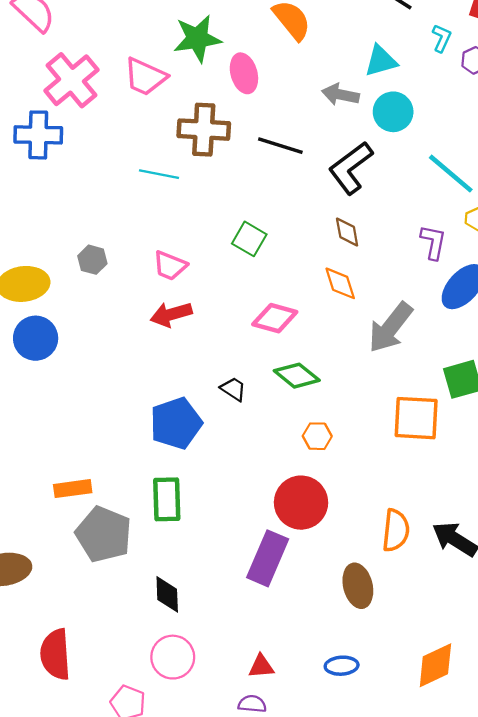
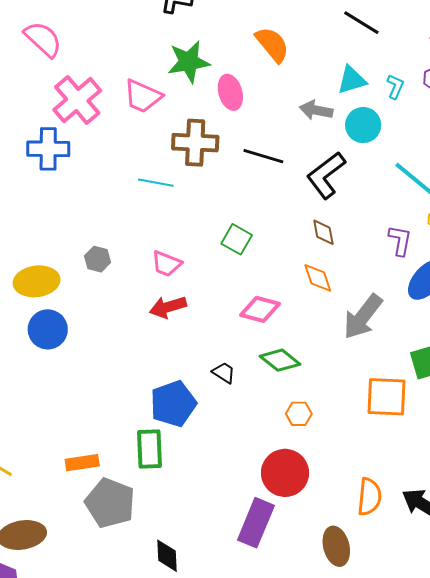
cyan L-shape: (442, 38) -> (395, 87), moved
green rectangle: (167, 499) -> (149, 449), moved

